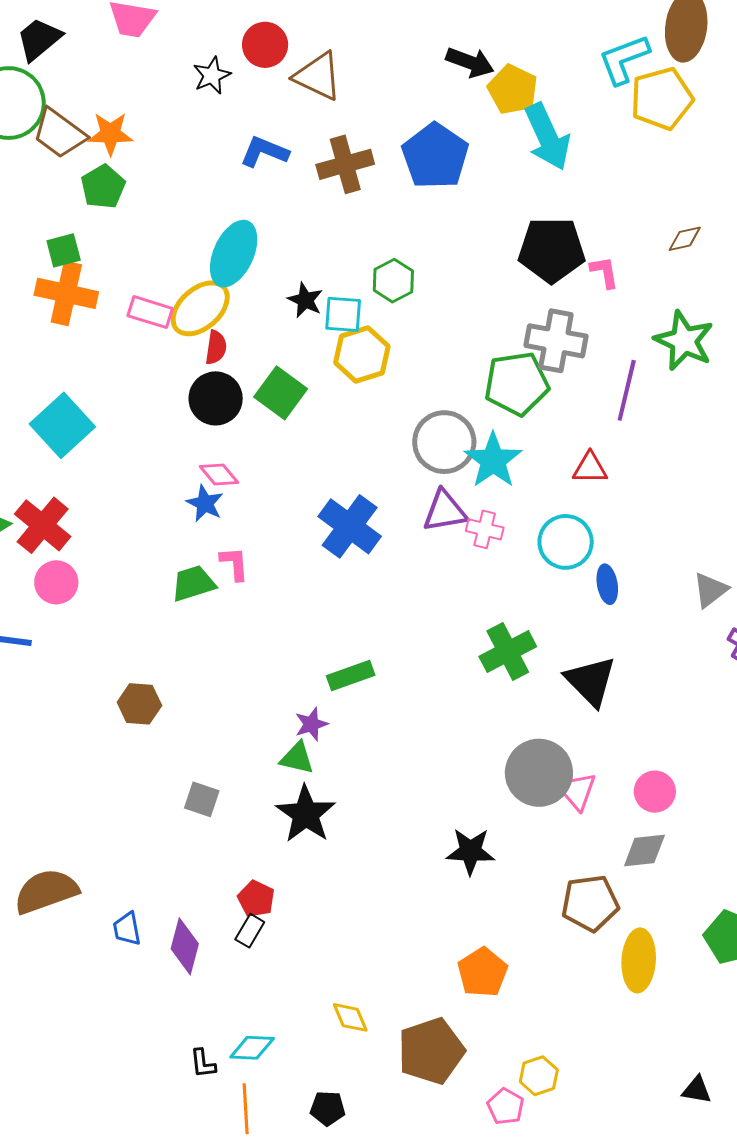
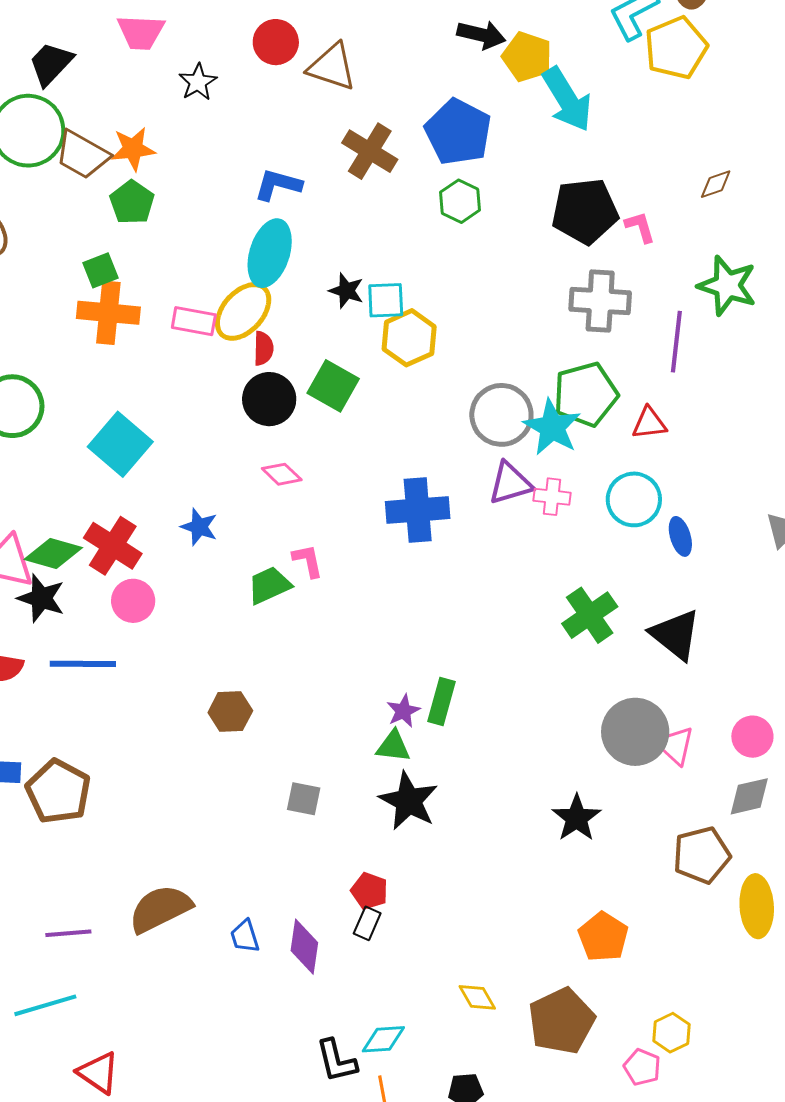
black star: (212, 75) -> (198, 82), moved
blue L-shape: (264, 152) -> (278, 185), moved
brown cross: (345, 164) -> (370, 151), turned -36
green hexagon: (393, 281) -> (460, 201), moved
green pentagon: (517, 384) -> (586, 394), moved
blue star: (205, 503) -> (199, 527), moved
blue cross: (350, 526) -> (418, 510), turned -34
green rectangle: (351, 675) -> (442, 702), moved, turned -48
black star: (470, 851) -> (577, 818), turned -30
black L-shape: (203, 1063) -> (336, 1061), size x1.5

